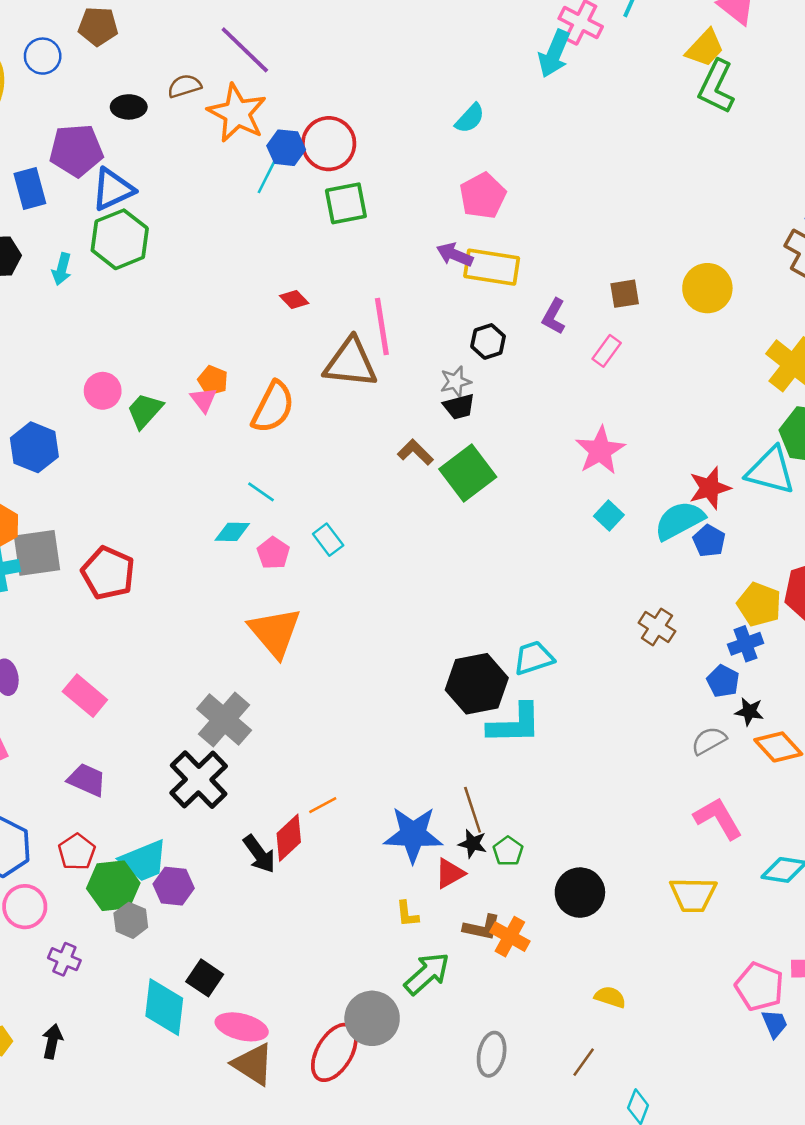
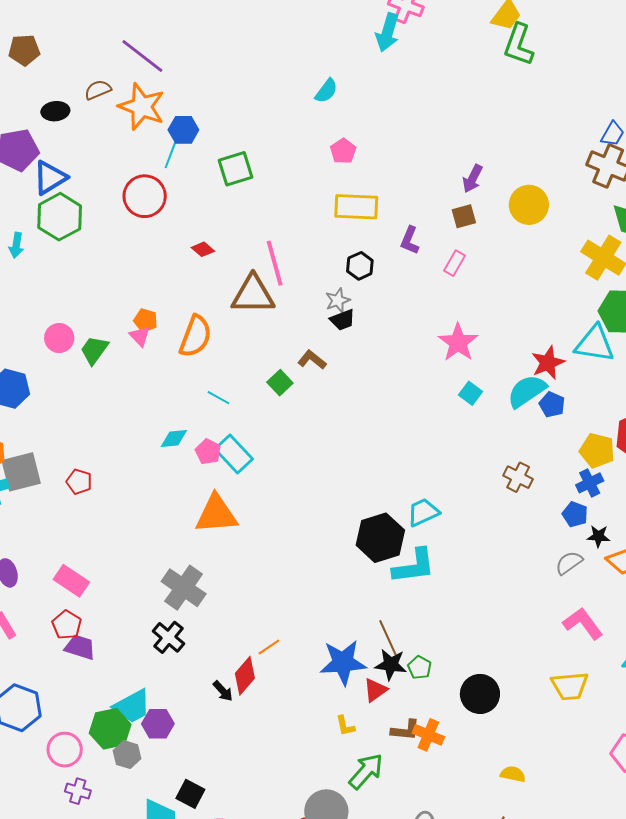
red circle: (329, 144) -> (145, 196), moved
pink pentagon: (483, 196) -> (343, 151), size x0.7
purple arrow: (455, 255) -> (473, 179), moved, turned -80
green square: (468, 473) -> (280, 383), moved, size x0.6
cyan line: (261, 492) -> (218, 398), moved
cyan rectangle: (328, 540) -> (234, 454), moved, size x1.5
red pentagon: (108, 573) -> (79, 482), size x0.6
orange triangle: (275, 632) -> (216, 514), turned -48
black cross: (199, 780) -> (169, 637), size x0.7
black star: (473, 844) -> (391, 665), size x1.4
red pentagon: (77, 852) -> (67, 625), moved
black arrow: (259, 854) -> (223, 691), size x0.7
pink circle: (25, 907) -> (65, 750), moved

